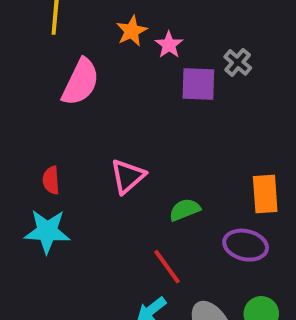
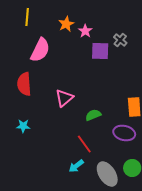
red semicircle: (51, 180) -> (24, 84), moved, size x1.6
cyan star: (47, 231) -> (23, 126), size x0.6

